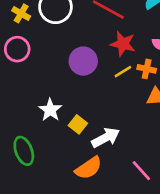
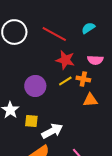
purple circle: (83, 61) -> (35, 86), moved
yellow square: (78, 124) -> (31, 121), turned -32

